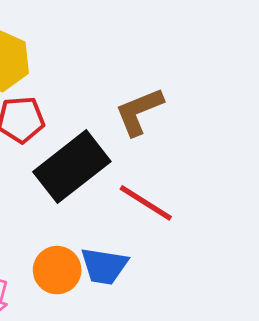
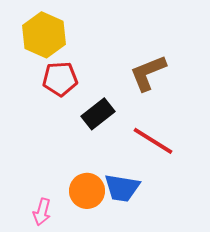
black rectangle: (72, 167) -> (98, 114), size x0.6

